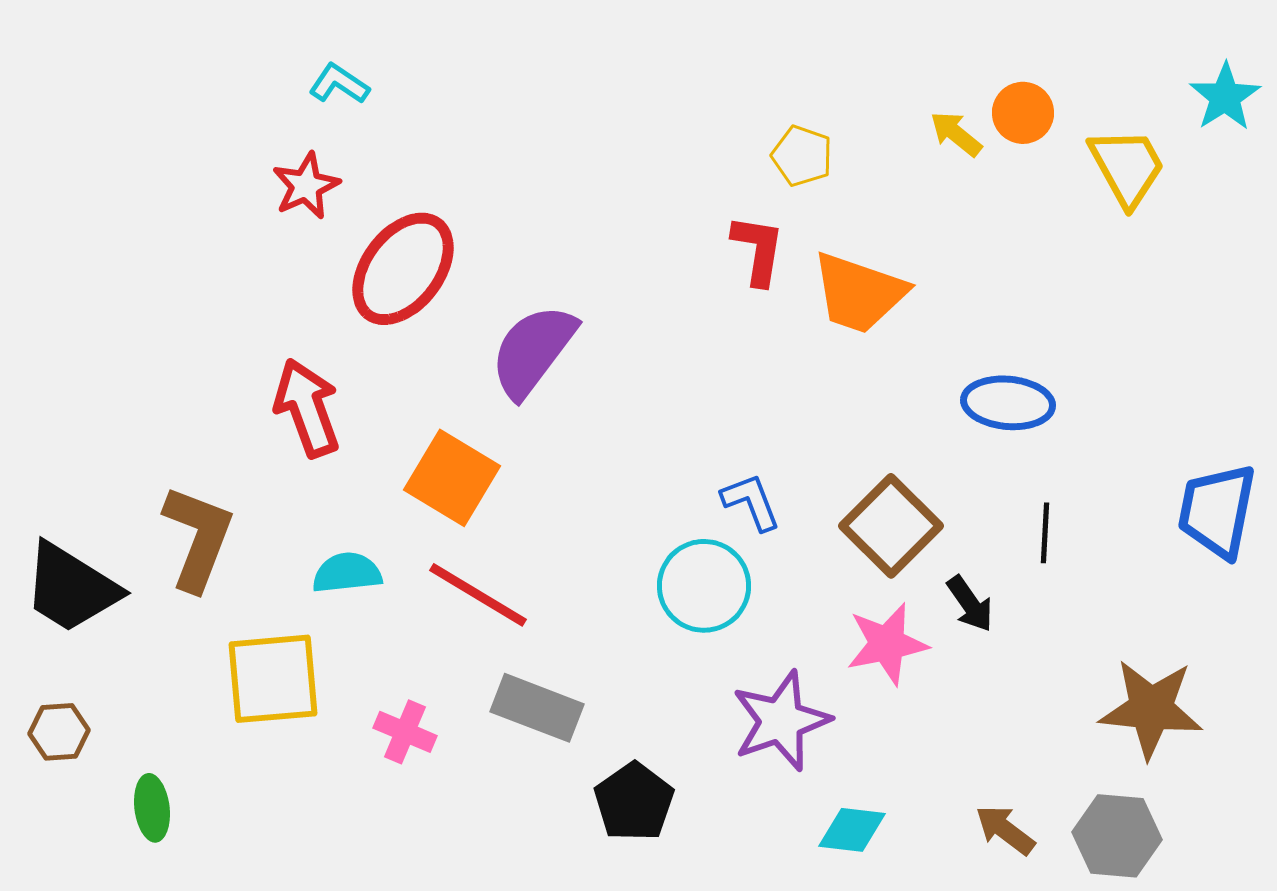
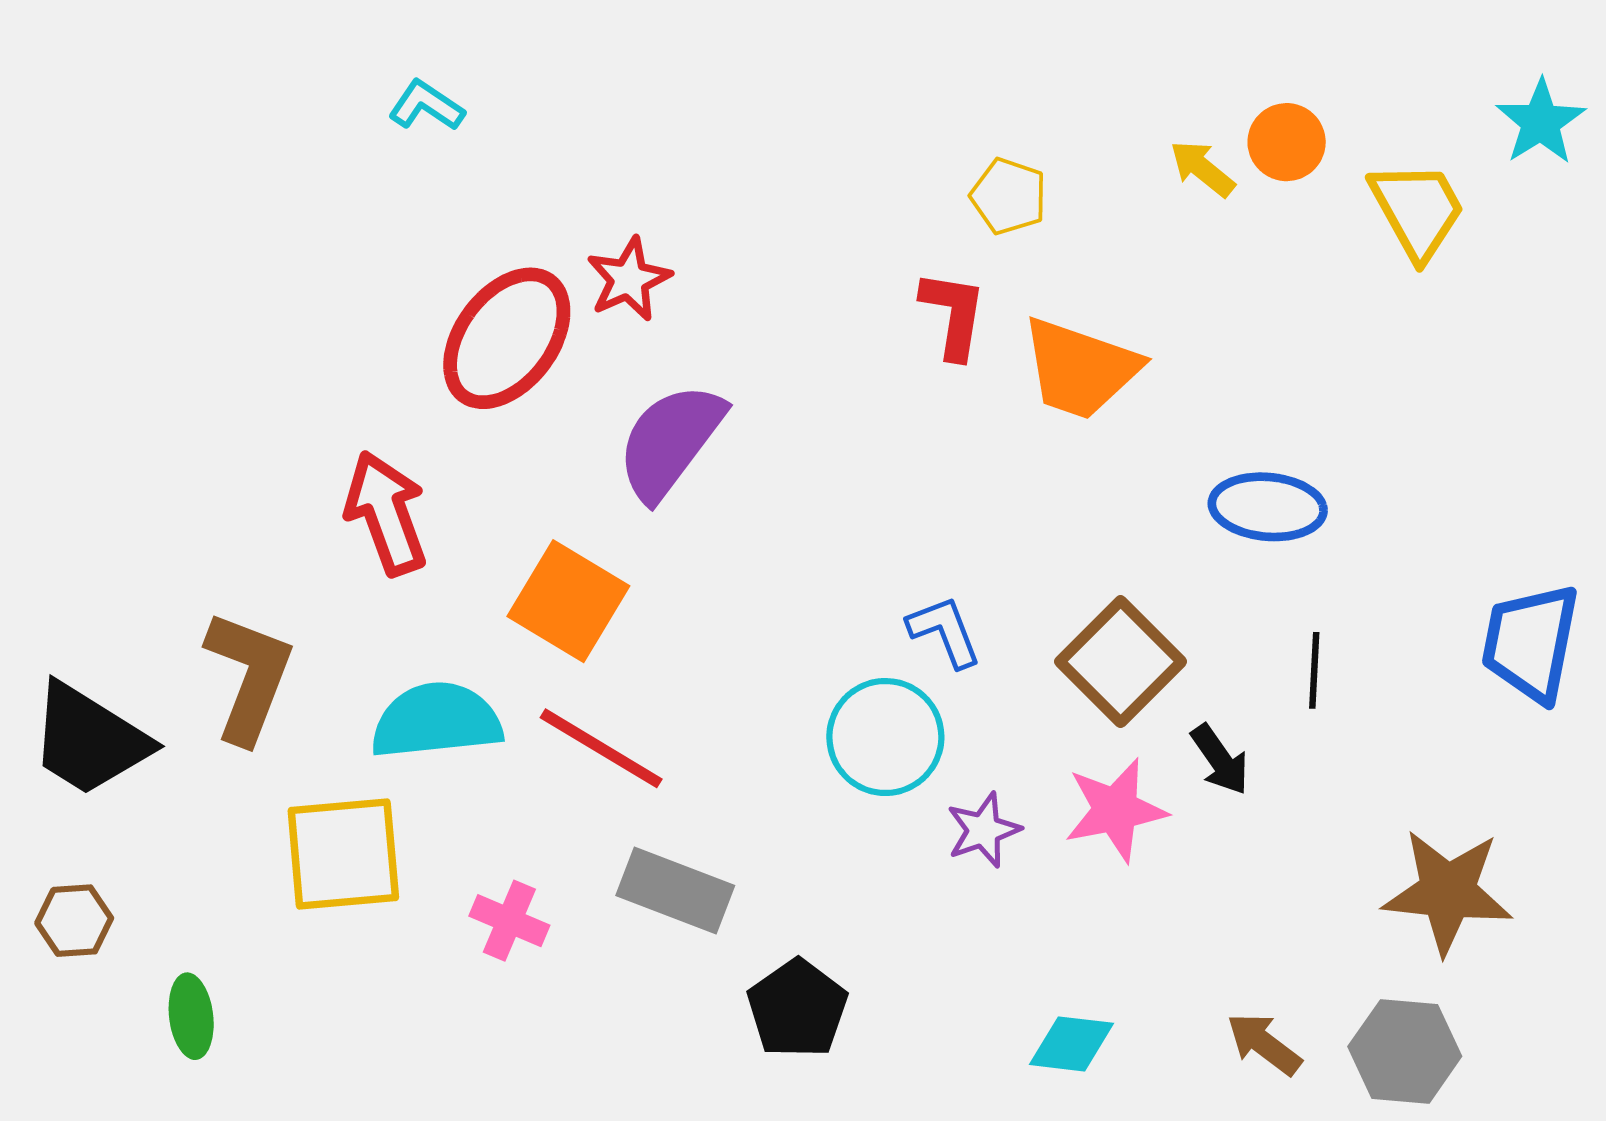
red star: (306, 186) -> (629, 279), moved
cyan semicircle: (347, 573) -> (436, 721), size x1.5
purple star: (781, 721) -> (983, 830), moved, size x0.6

